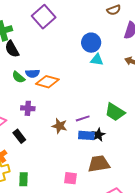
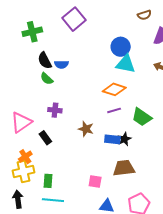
black semicircle: (12, 49) -> (45, 60), moved
cyan triangle: (97, 60) -> (126, 64), size x1.5
blue semicircle: (33, 73) -> (61, 64), moved
orange diamond: (47, 82) -> (114, 89), moved
purple line: (83, 118) -> (114, 110), moved

